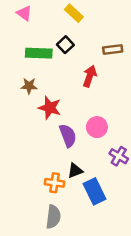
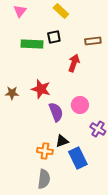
pink triangle: (24, 13) -> (20, 11), turned 32
black square: (65, 45) -> (54, 37), turned 32
brown star: (29, 86) -> (12, 93), moved

